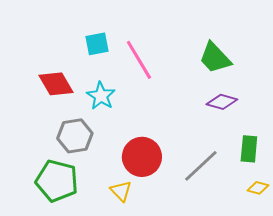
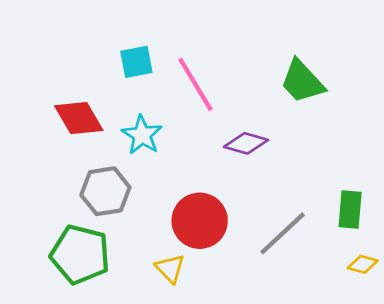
purple diamond: (222, 102) -> (246, 143), moved

